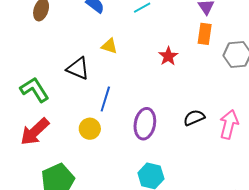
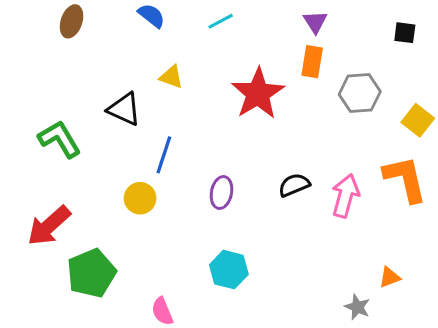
red star: (168, 56) -> (258, 93), size x1.8
purple ellipse: (145, 124) -> (221, 193), size x0.7
red arrow: (35, 132) -> (49, 226), moved

